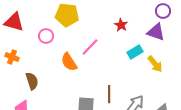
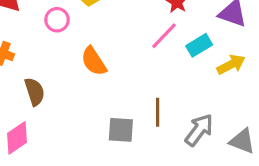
pink line: (90, 47) -> (164, 36), moved
yellow arrow: (155, 64) -> (231, 64), turned -78

